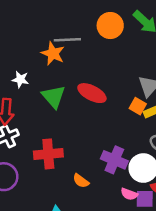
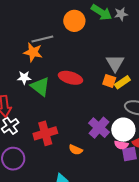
white star: (20, 79) -> (24, 78), moved
purple cross: (114, 160) -> (99, 128), turned 30
pink semicircle: (129, 194) -> (121, 145), moved

